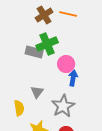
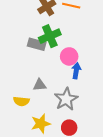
gray triangle: (37, 92) -> (40, 85), turned 48
yellow semicircle: (19, 108) -> (21, 101), turned 105

